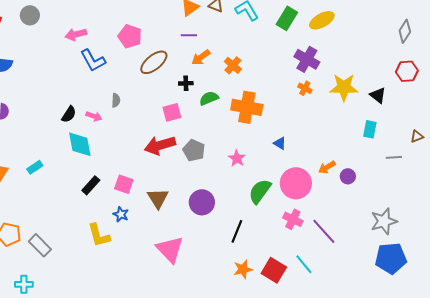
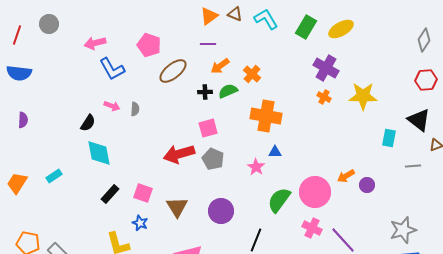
black triangle: (378, 95) -> (419, 120), moved, size x1.4
green semicircle: (209, 98) -> (228, 91), moved
pink square: (172, 112) -> (208, 128), moved
pink arrow: (94, 116) -> (112, 106), moved
blue triangle: (280, 143) -> (275, 152), moved, turned -32

